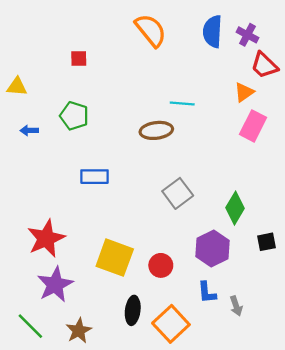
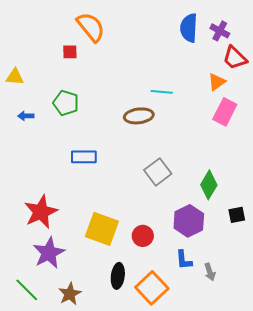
orange semicircle: (151, 30) -> (91, 27), moved

